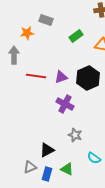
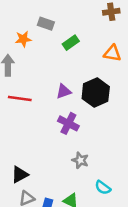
green rectangle: (76, 36) -> (71, 43), moved
red line: (36, 76) -> (20, 98), moved
black triangle: (47, 150) -> (20, 175), moved

